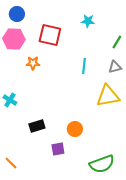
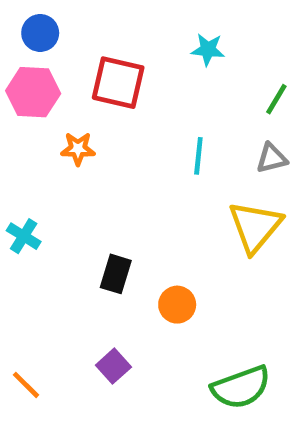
yellow triangle: (108, 96) -> (255, 227), turned -40
black rectangle: (37, 126) -> (116, 274), moved, turned -56
purple square: (58, 149) -> (113, 366), moved, turned -32

